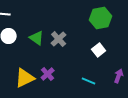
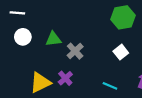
green triangle: (37, 38) -> (53, 39), turned -42
gray cross: (59, 39) -> (75, 51), moved

